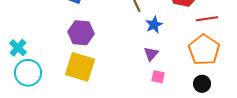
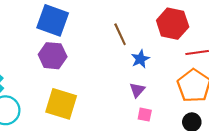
purple hexagon: (81, 33) -> (53, 56), moved

